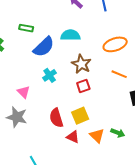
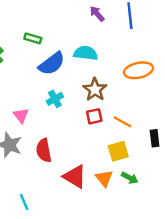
orange line: (119, 74) -> (122, 122), moved
yellow square: (80, 116) -> (118, 151), moved
red semicircle: (56, 118) -> (44, 150), moved
red triangle: (73, 137) -> (75, 177), size x1.5

